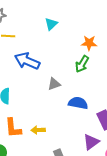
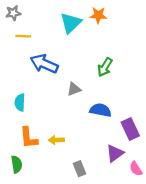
cyan triangle: (51, 24) -> (71, 23), size x1.5
orange star: (89, 43) -> (98, 15), moved

